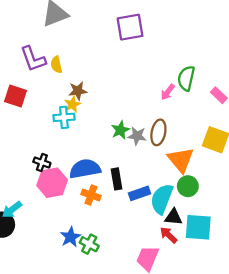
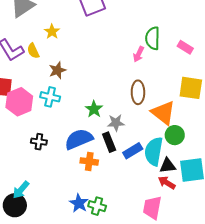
yellow star: (72, 104) -> (52, 32), moved
cyan cross: (64, 117) -> (50, 97), turned 30
green star: (120, 130) -> (94, 109), moved
gray star: (137, 136) -> (116, 123), moved
pink hexagon: (52, 183) -> (19, 102), moved

